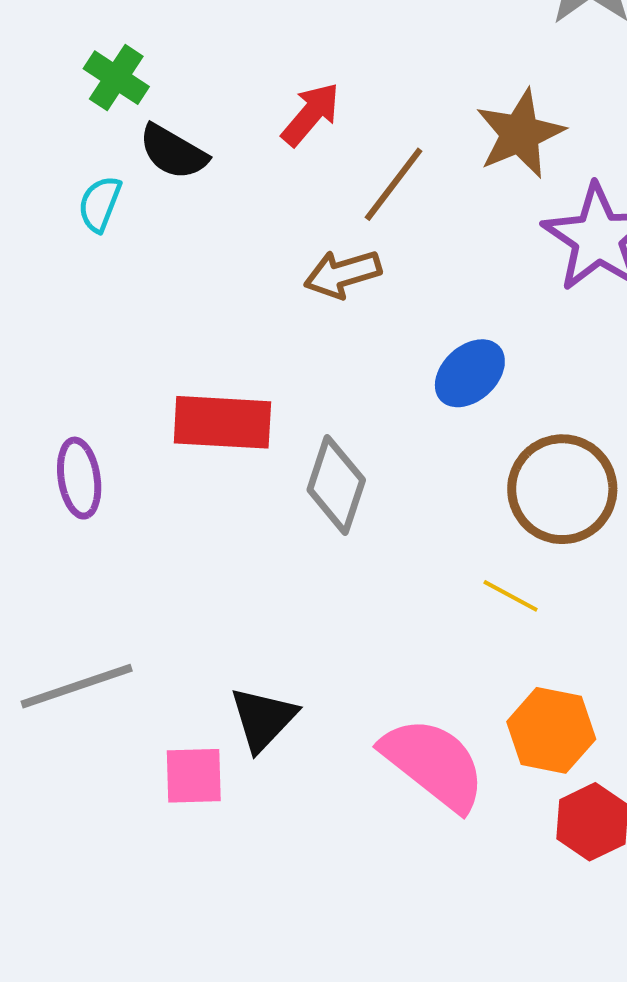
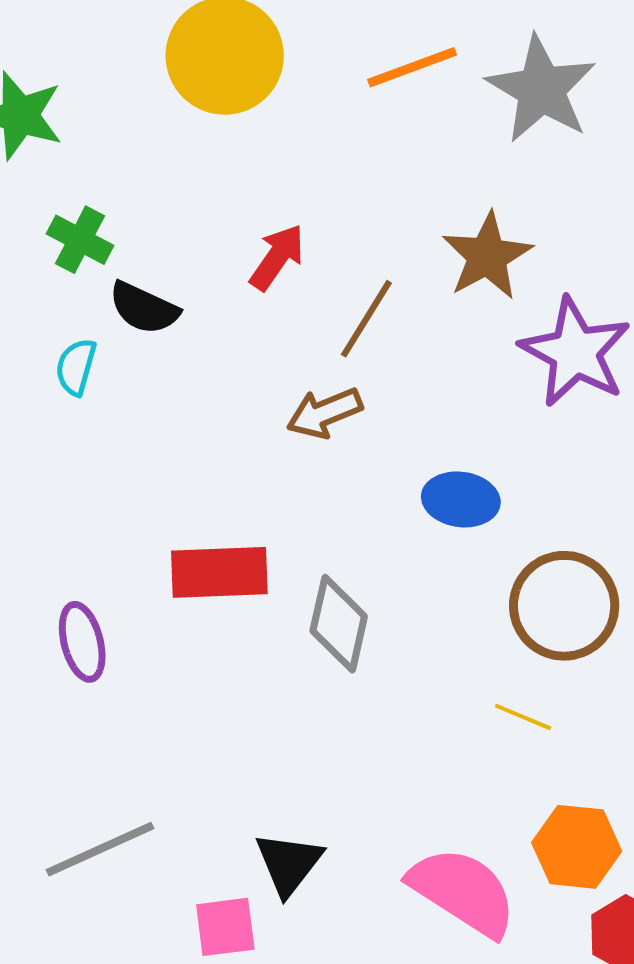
blue ellipse: (470, 373) -> (461, 499), turned 56

